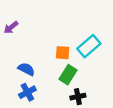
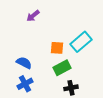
purple arrow: (11, 27) -> (33, 16), moved
green rectangle: (68, 75) -> (62, 68), turned 30

